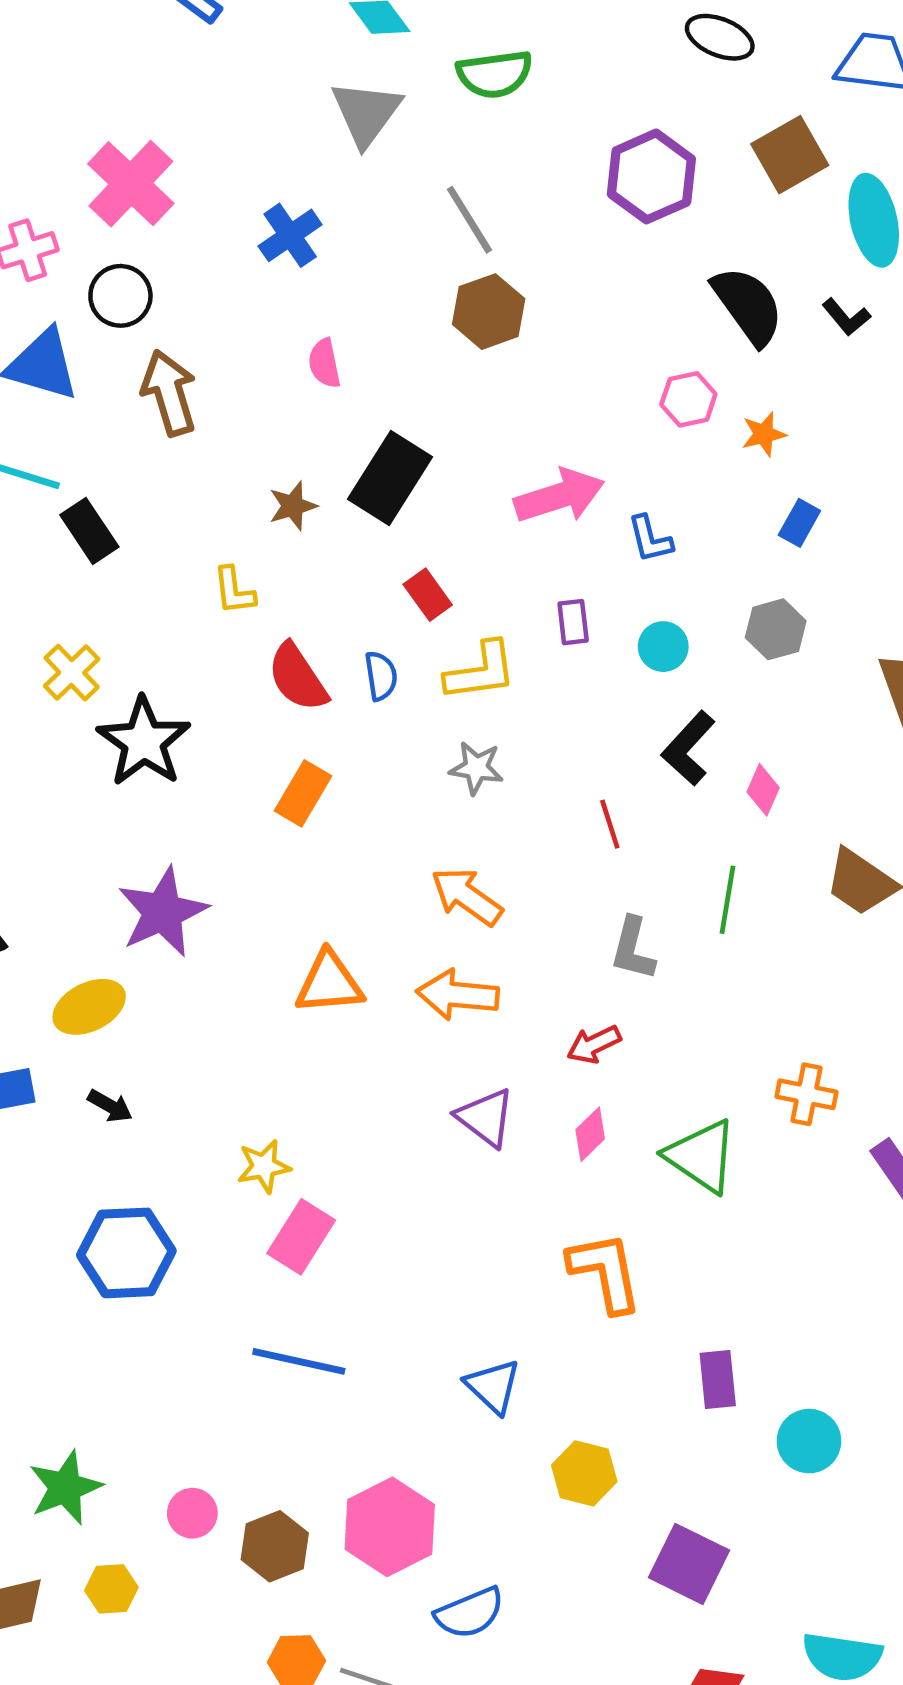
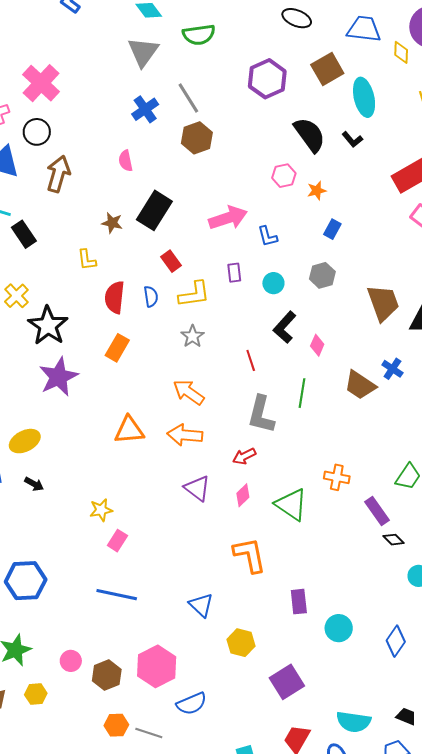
blue cross: (290, 235) -> (145, 109), moved
brown arrow: (169, 393) -> (58, 174), turned 33
brown star: (293, 506) -> (112, 223), turned 30
red semicircle: (298, 677) -> (115, 297), turned 40
gray star: (476, 768) -> (193, 336), turned 30
purple star: (163, 912) -> (59, 377), moved
gray L-shape: (633, 949) -> (261, 415), size x1.4
pink rectangle: (301, 1237) -> (117, 541), size x0.7
blue hexagon: (126, 1253) -> (26, 581), moved
purple square: (689, 1564) -> (287, 682), turned 32

